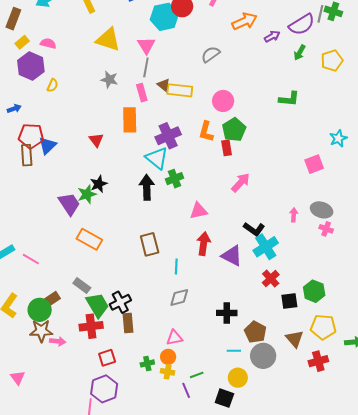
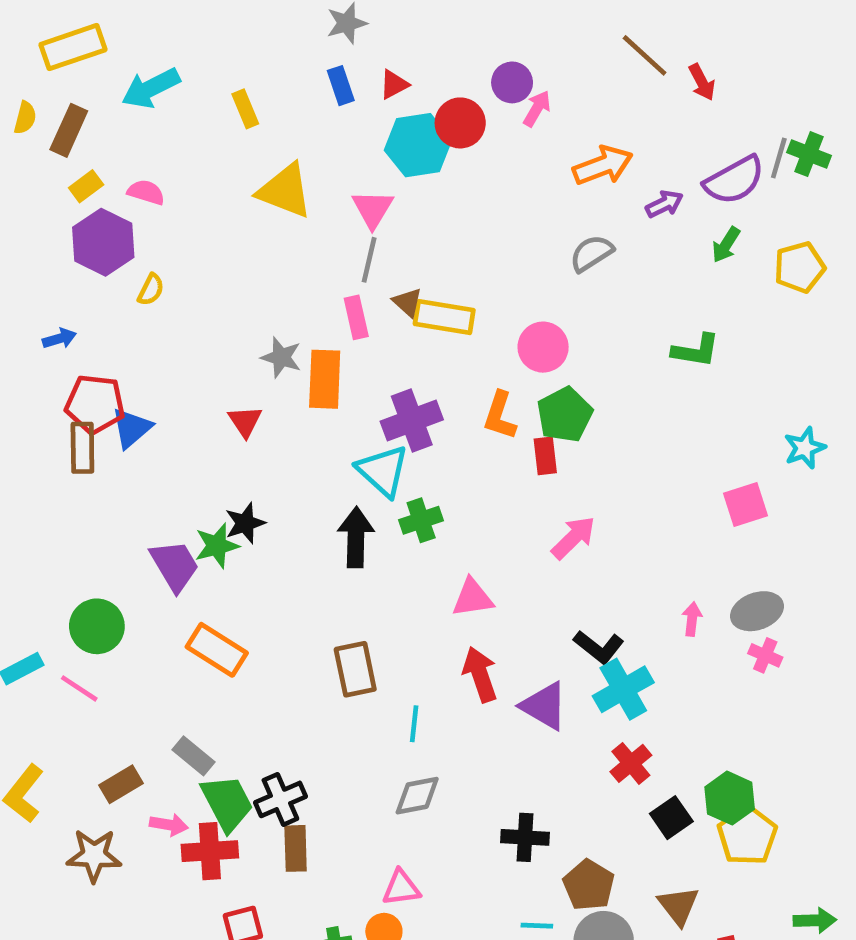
gray semicircle: (211, 54) -> (591, 253), moved
gray star: (109, 80) -> (281, 357), moved
gray ellipse: (322, 210) -> (757, 611), turned -40
red arrow: (204, 244) -> (480, 674), turned -30
black square: (289, 301) -> (671, 818), turned -30
green circle: (40, 310) -> (97, 626), moved
yellow pentagon: (323, 327) -> (747, 836), moved, turned 30
pink arrow: (58, 341) -> (169, 825), moved

